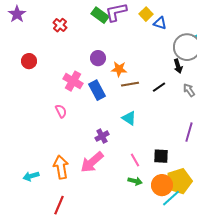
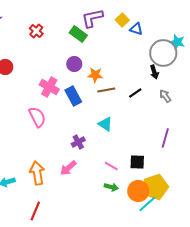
green rectangle: (100, 15) -> (78, 34), moved
pink semicircle: (61, 111) -> (37, 117), size x1.5
pink line: (135, 160) -> (111, 166), turned -32
pink arrow: (92, 162) -> (68, 168), size x0.7

